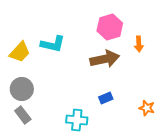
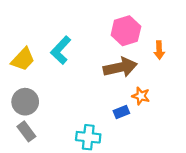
cyan L-shape: (53, 44) -> (61, 50), turned 120
orange star: (147, 108) -> (141, 96), moved

